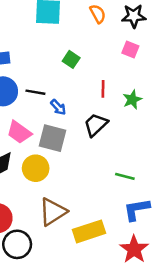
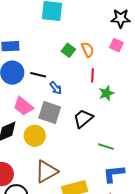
orange semicircle: (98, 14) -> (88, 50), moved
green star: (132, 99) -> (106, 93), moved
black trapezoid: (96, 125) -> (83, 119), moved

